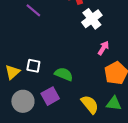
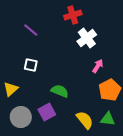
white square: (33, 66) -> (31, 65), moved

